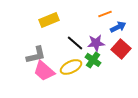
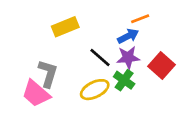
blue arrow: (118, 27) -> (128, 36), moved
gray L-shape: (36, 55) -> (48, 74), turned -60
pink trapezoid: (44, 71) -> (36, 94), moved

